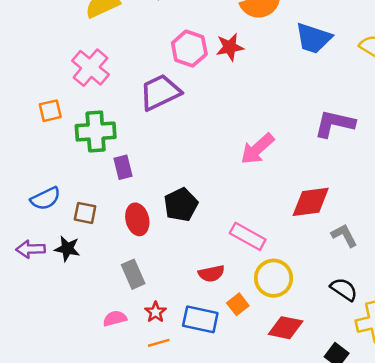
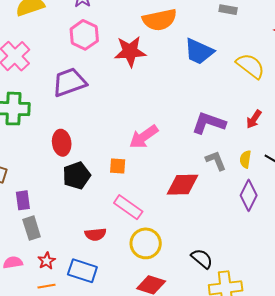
red star: (230, 47) -> (130, 51), size x1.4
pink hexagon: (189, 49) -> (84, 35), moved
purple rectangle: (123, 167) -> (23, 200), moved
red ellipse: (137, 219) -> (62, 143), moved
gray L-shape: (344, 235) -> (216, 161), moved
orange square: (238, 304) -> (118, 166), moved, turned 36

